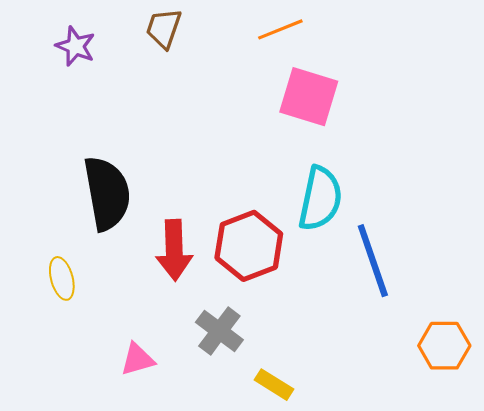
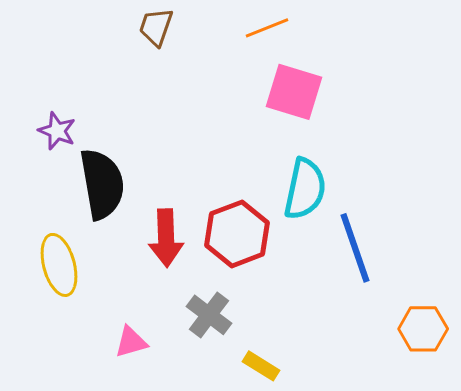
purple star: (75, 46) -> (57, 131), moved
yellow ellipse: (62, 278) -> (59, 265), size x1.5

